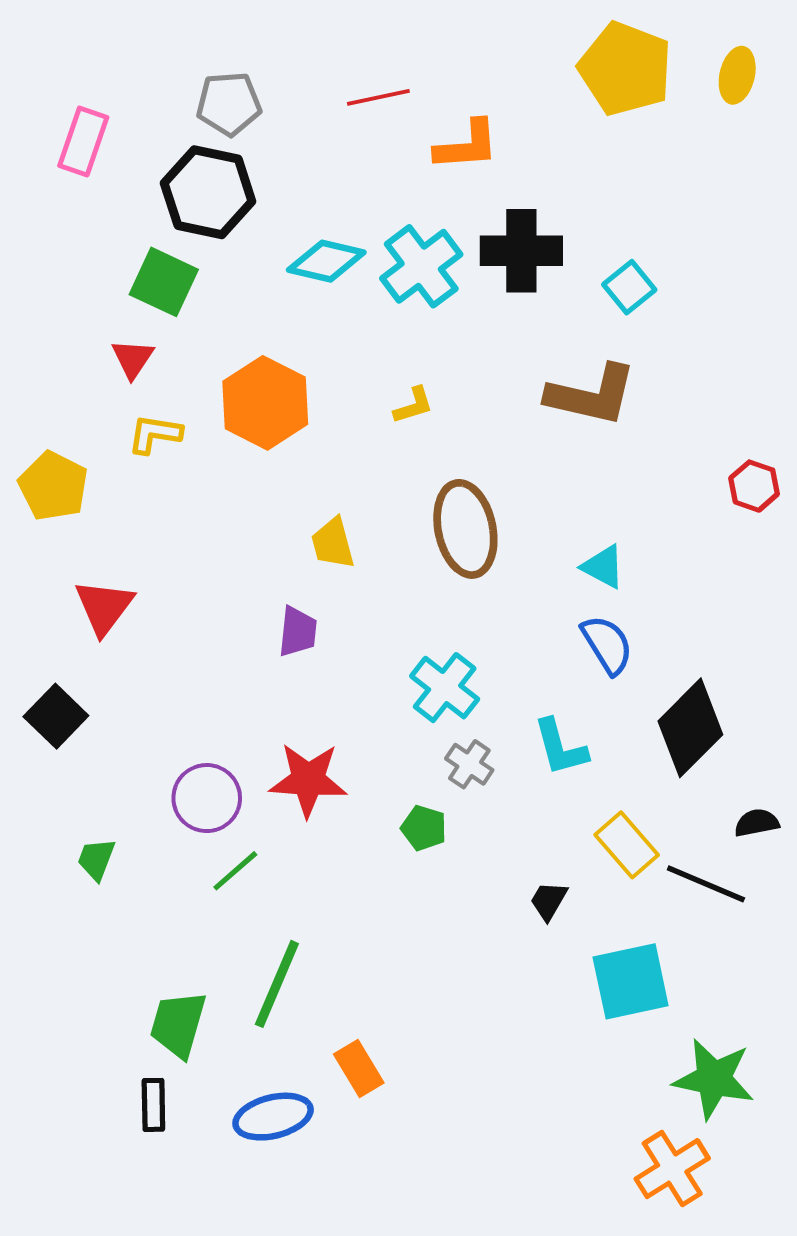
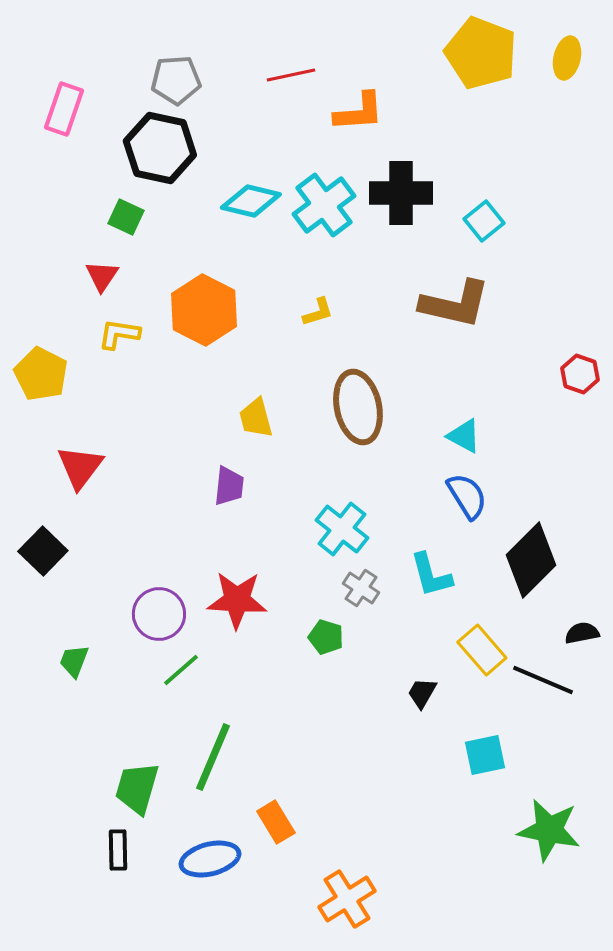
green square: (164, 282) -> (126, 217), size x0.7
cyan square: (631, 981) -> (485, 755), size x0.7
orange cross: (672, 1169) -> (347, 899), moved

